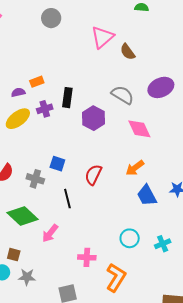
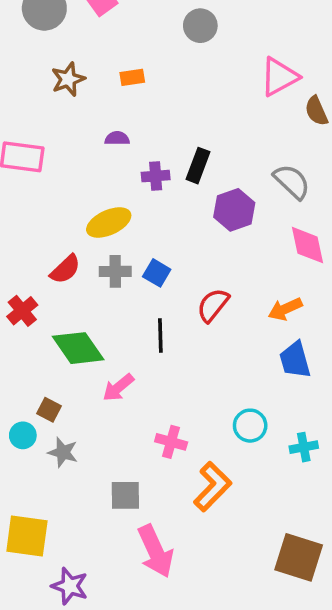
orange rectangle: (37, 82) -> (132, 77), moved
yellow ellipse: (18, 119) -> (109, 223), moved
gray cross: (35, 179) -> (115, 271), moved, turned -30

